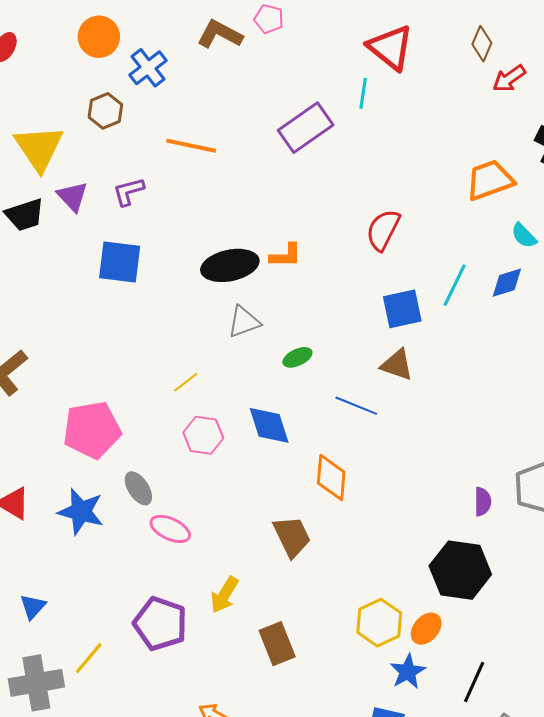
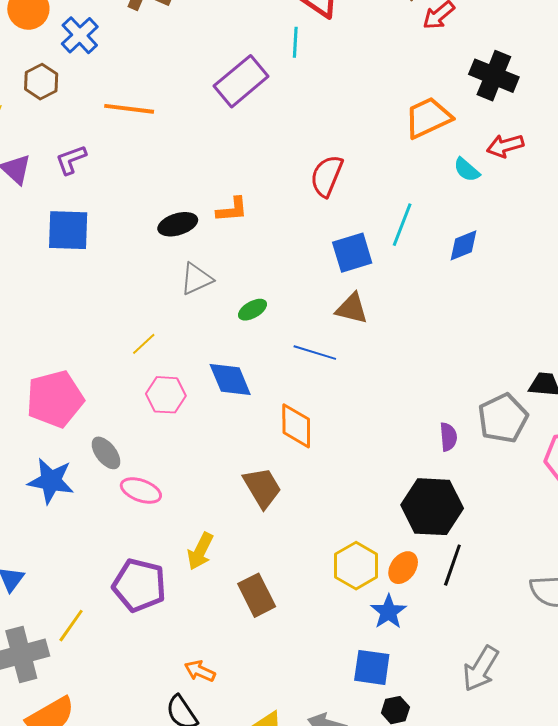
black ellipse: (230, 265) -> (178, 224), size x0.7
blue diamond: (507, 283) -> (464, 245), moved
black line: (474, 682) -> (452, 565), moved

